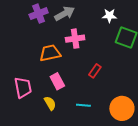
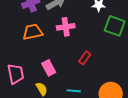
orange trapezoid: (50, 53) -> (33, 32), moved

